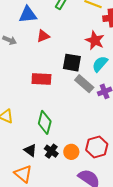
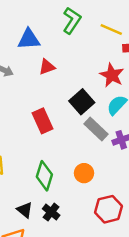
black square: (72, 63) -> (82, 102), turned 36
red rectangle: (41, 79) -> (42, 121), turned 60
orange circle: (71, 152) -> (84, 173), moved

